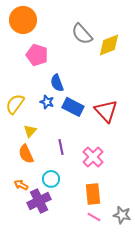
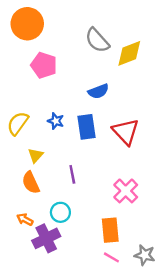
blue semicircle: (57, 83) -> (98, 91), moved, turned -90
blue rectangle: (73, 107) -> (87, 127), turned 55
pink cross: (93, 157) -> (126, 191), moved

